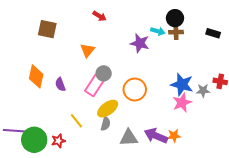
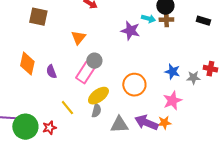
blue star: (182, 84) -> (172, 72), size x0.7
orange circle: (135, 89) -> (134, 85), moved
pink star: (182, 103) -> (172, 101), moved

